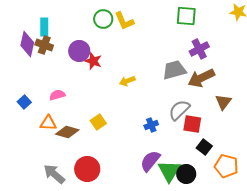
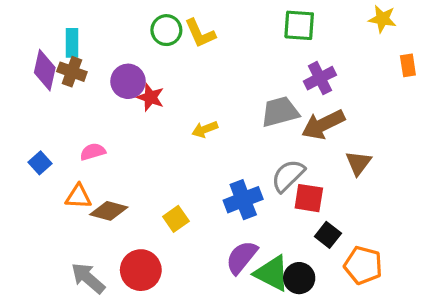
yellow square: (98, 122) -> (176, 219), moved
blue cross: (151, 125) -> (243, 200), size x1.6
green triangle: (169, 171) -> (272, 273), turned -35

